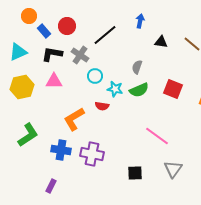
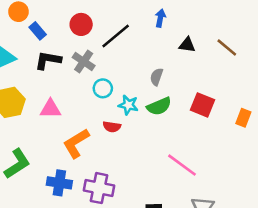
red circle: (67, 26) -> (81, 24), moved
pink triangle: (54, 81) -> (50, 109), moved

